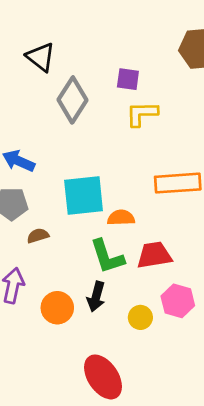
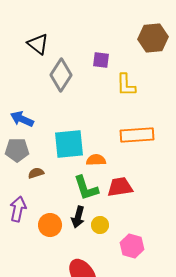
yellow L-shape: (142, 114) -> (126, 85), moved, turned -90
pink hexagon: (178, 301) -> (132, 246), moved
yellow circle: (140, 317) -> (100, 225), moved

